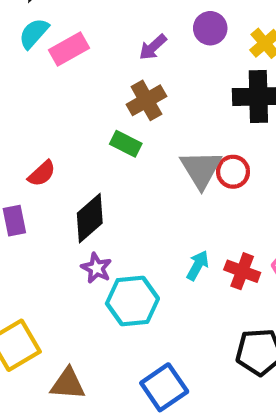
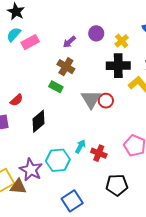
brown cross: (146, 100) -> (66, 67), turned -30
cyan arrow: (198, 265) -> (80, 146), moved
purple star: (96, 268) -> (31, 170), moved, size x1.6
red cross: (242, 271) -> (99, 153), moved
brown triangle: (68, 384) -> (18, 187), moved

